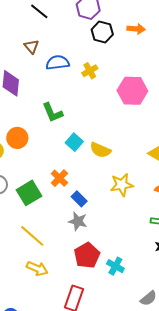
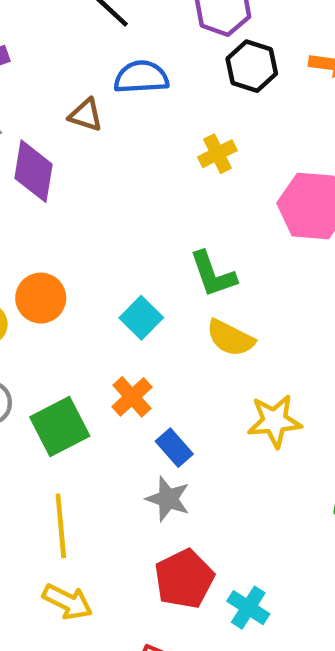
brown triangle: (31, 47) -> (86, 115), moved, turned -35
blue semicircle: (58, 63) -> (141, 77), moved
green L-shape: (53, 113) -> (213, 274), moved
cyan square: (74, 142) -> (141, 318), moved
yellow line: (32, 236) -> (61, 526), turned 40

